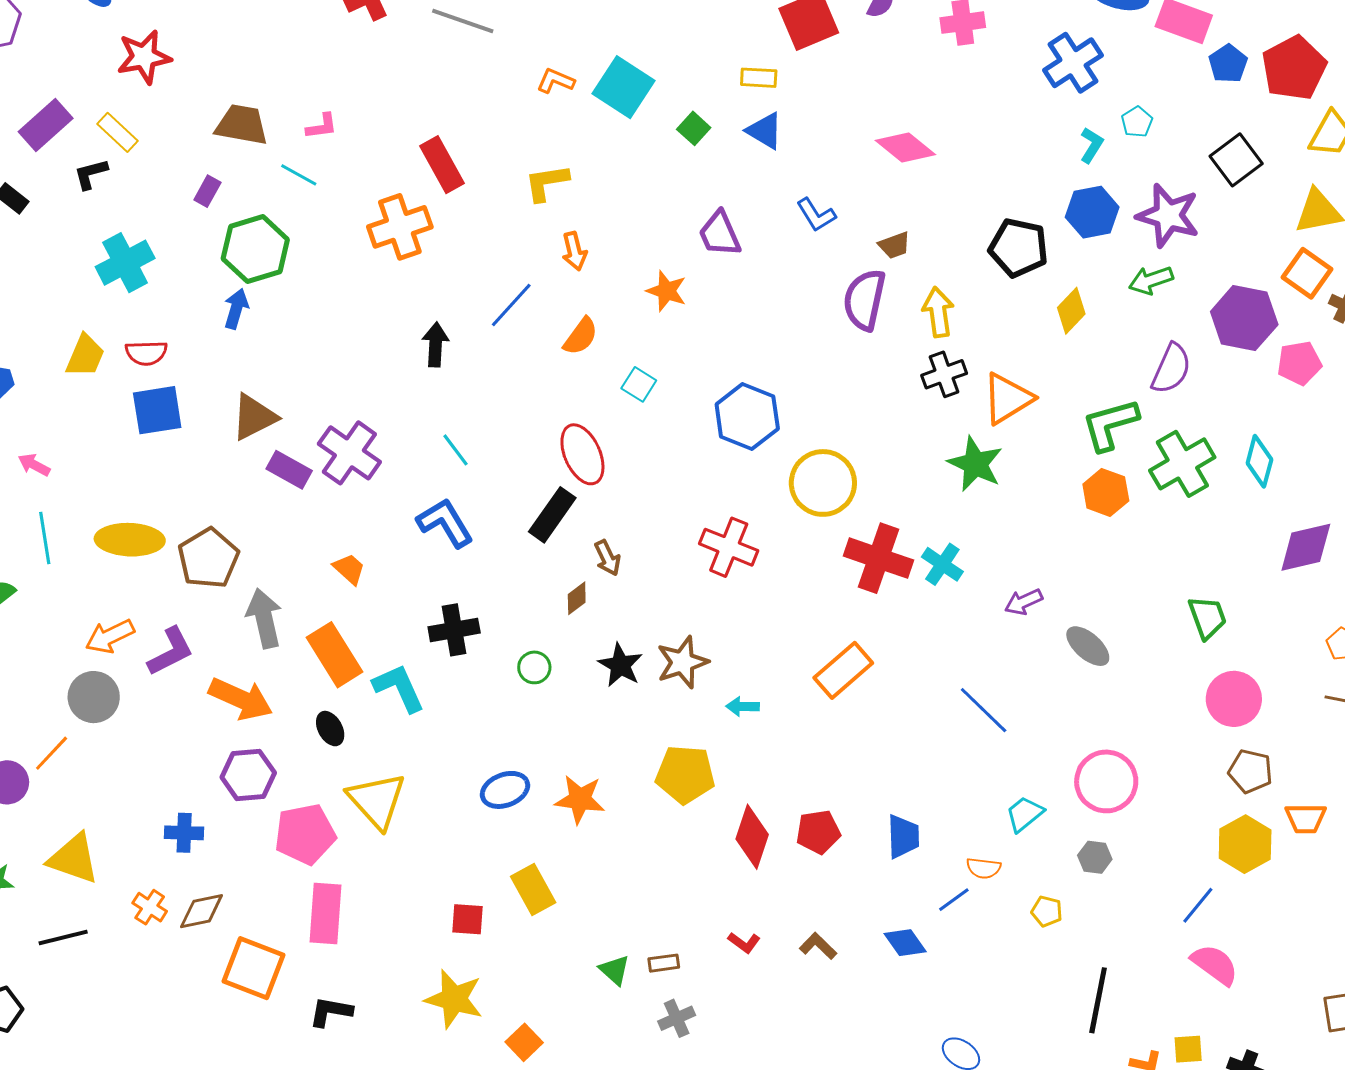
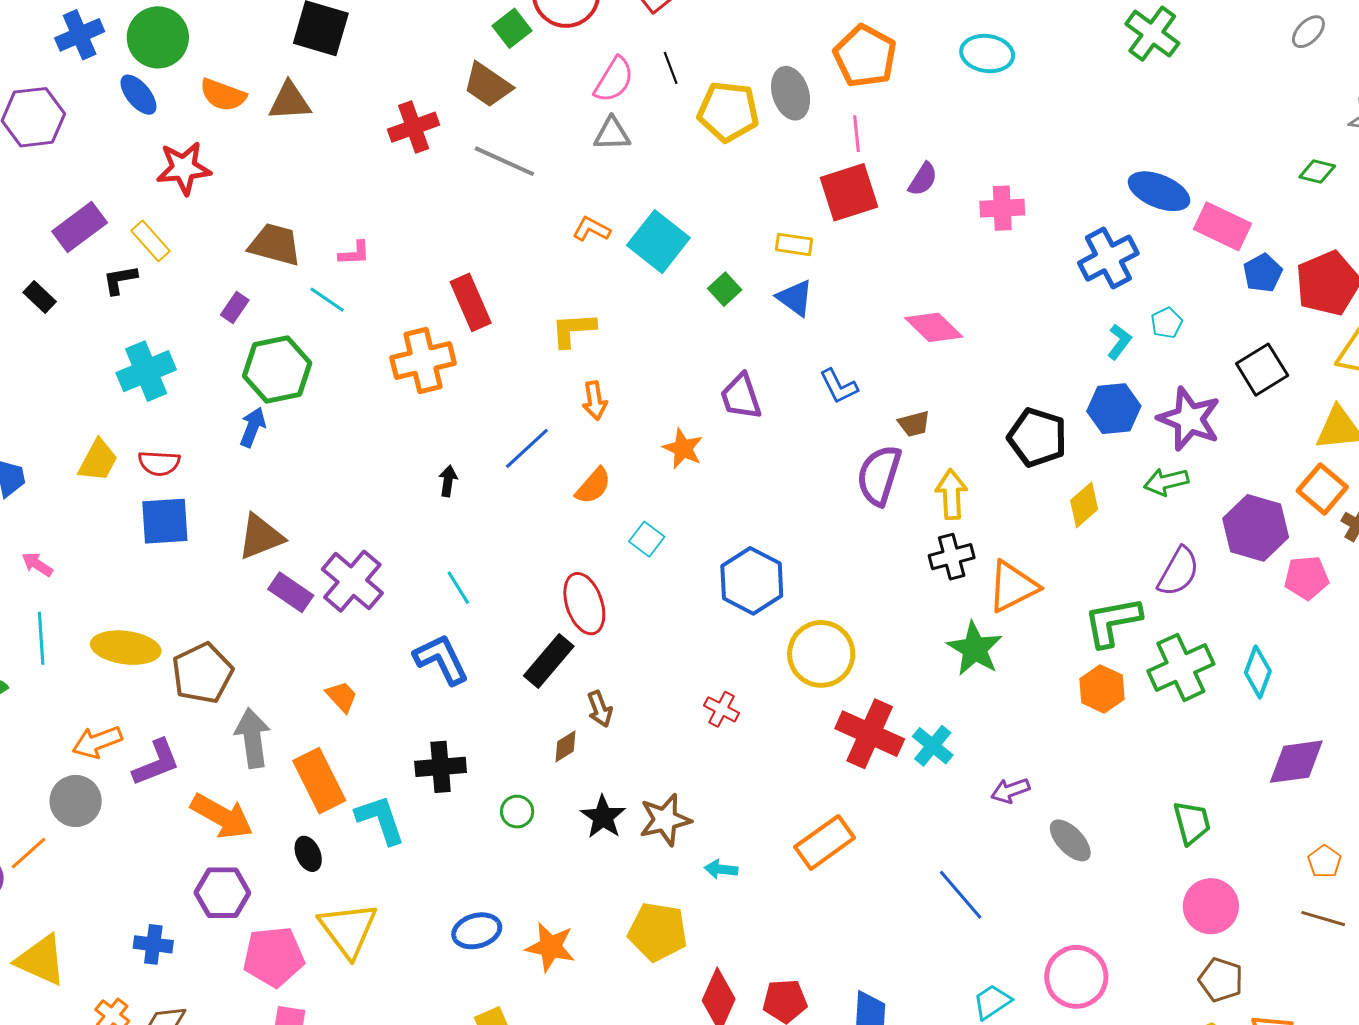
black arrow: (436, 345) -> (448, 481), size x0.7
red cross: (729, 547) -> (722, 709), size x0.6

